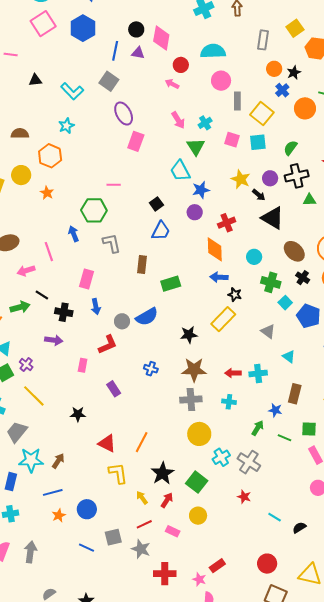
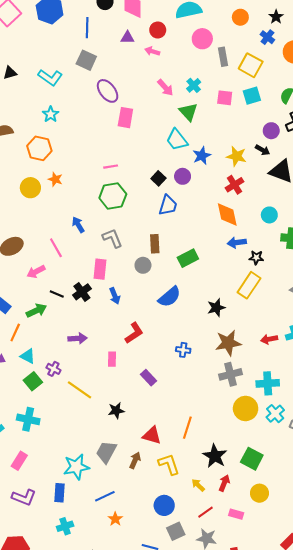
purple triangle: (138, 53) -> (128, 38), moved
orange circle: (274, 69) -> (240, 17), moved
yellow circle: (21, 175) -> (30, 188), moved
yellow star: (241, 179) -> (236, 156), moved
orange star: (47, 193) -> (55, 179), moved
green hexagon: (94, 210) -> (113, 196), moved
purple circle: (195, 212) -> (183, 176), moved
gray L-shape: (112, 243) -> (112, 238), moved
black cross: (64, 312) -> (82, 292), moved, turned -36
gray circle: (122, 321) -> (143, 265), moved
yellow line: (34, 396) -> (80, 390), moved
cyan cross: (229, 402) -> (268, 383), moved, size x1.5
gray trapezoid: (17, 432) -> (106, 452), moved
cyan cross: (221, 457) -> (275, 414), moved
brown arrow: (58, 461) -> (135, 460), moved
blue circle: (87, 509) -> (164, 505), moved

